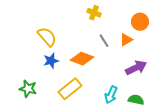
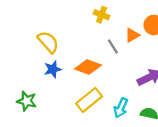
orange triangle: (126, 40) -> (132, 35), moved
yellow rectangle: (70, 89) -> (89, 100), moved

